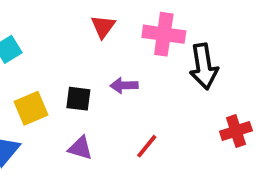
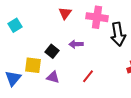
black square: (78, 99) -> (52, 51), turned 32
yellow square: (31, 108) -> (33, 65), moved, turned 30

